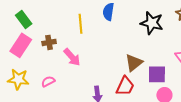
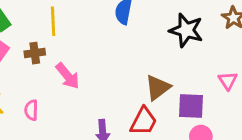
yellow line: (80, 24) -> (53, 21), moved
pink semicircle: (48, 81) -> (31, 110), turned -64

